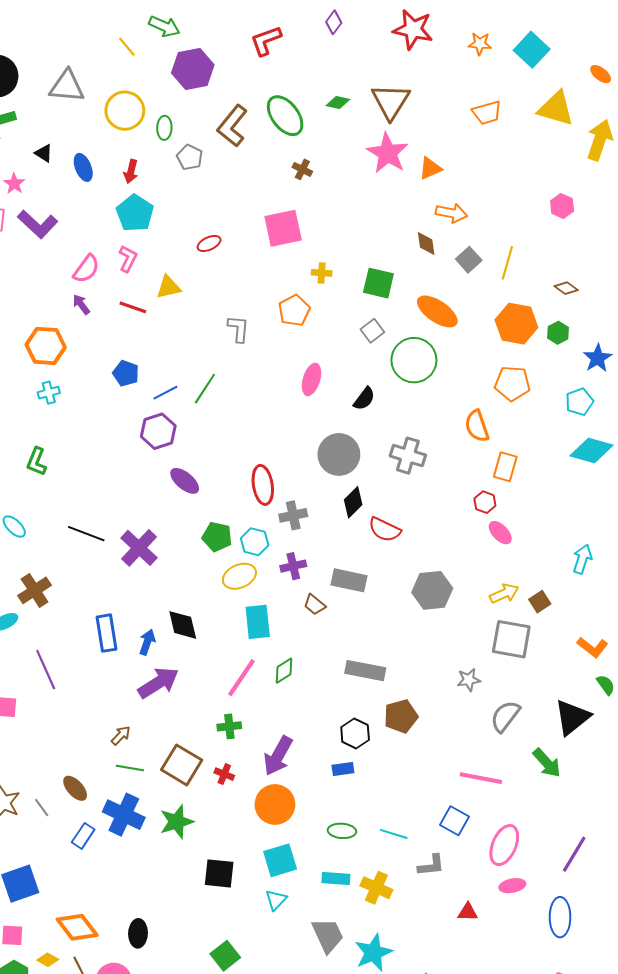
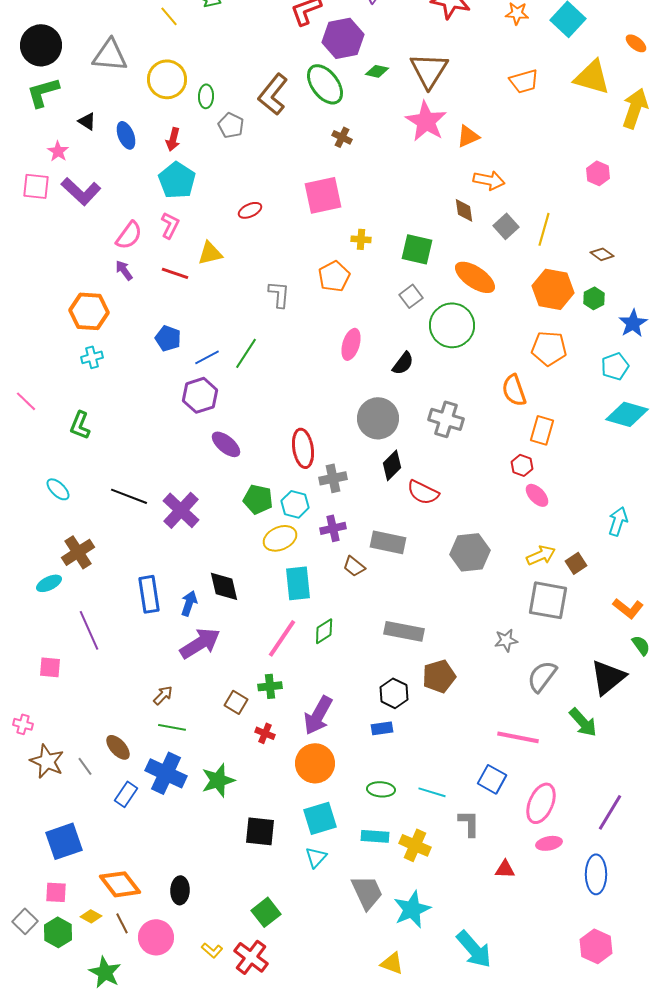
purple hexagon: (193, 69) -> (343, 38), moved
brown square: (182, 765) -> (236, 702), moved, size x0.6
gray L-shape: (431, 865) -> (469, 823), turned -84

